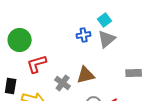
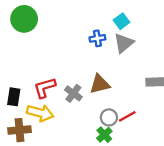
green circle: (20, 40) -> (24, 19), moved
red L-shape: (37, 64) -> (45, 88), moved

